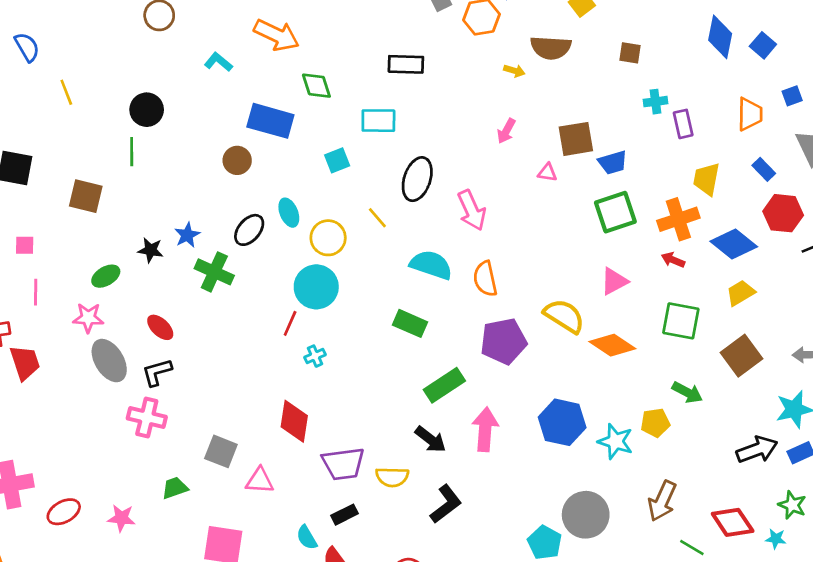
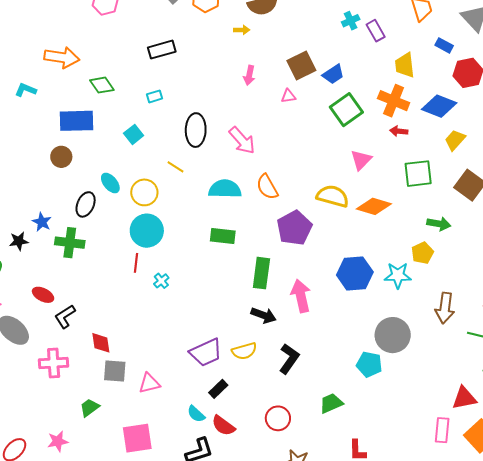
cyan rectangle: (378, 121) -> (155, 96), size x0.6
orange cross: (678, 219) -> (394, 101), turned -32
black L-shape: (157, 372) -> (65, 316), moved
green rectangle: (444, 385) -> (261, 273), turned -32
red diamond: (294, 421) -> (101, 343), moved, size x0.7

